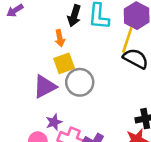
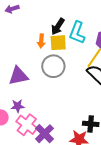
yellow square: (64, 63) -> (58, 43), moved
gray circle: (80, 82) -> (53, 66), moved

